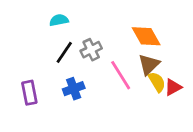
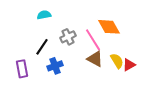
black line: (64, 52) -> (42, 47), moved
brown triangle: (149, 64) -> (95, 59), moved, turned -48
pink line: (121, 75) -> (93, 40), moved

